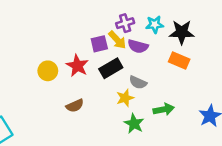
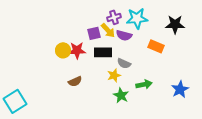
cyan star: (155, 24) -> (137, 18), size x1.5
black star: (182, 32) -> (175, 24), moved
red star: (77, 66) -> (77, 50), turned -30
black rectangle: (111, 68) -> (103, 52), turned 30
yellow circle: (48, 71) -> (63, 50), moved

